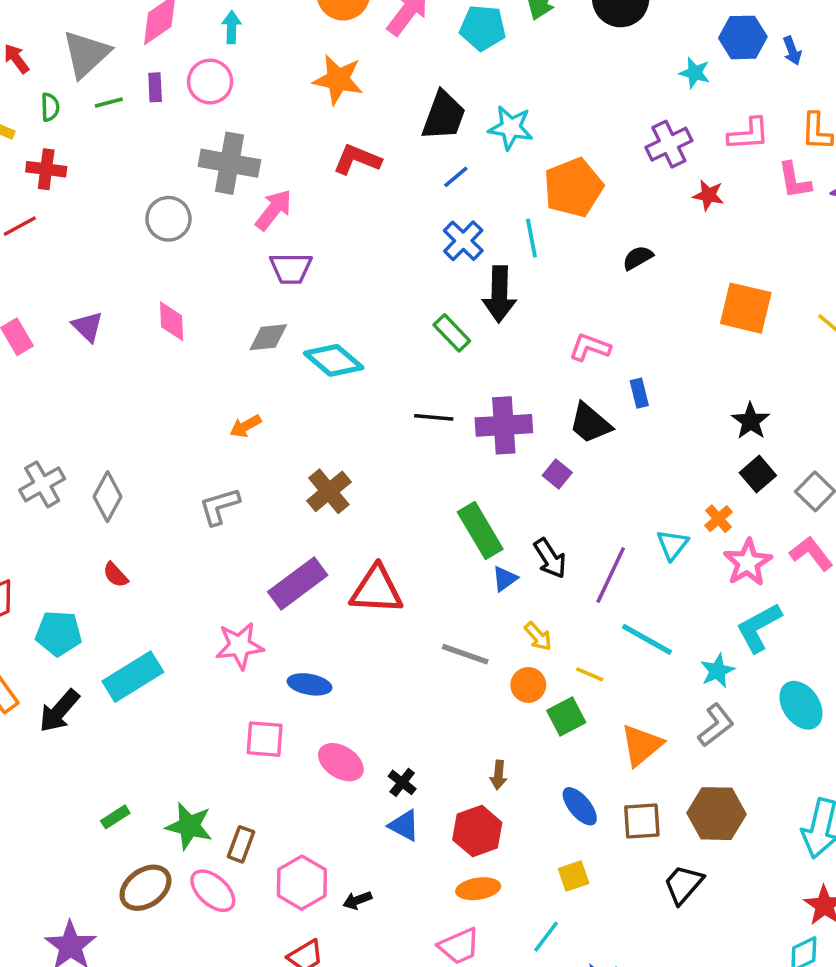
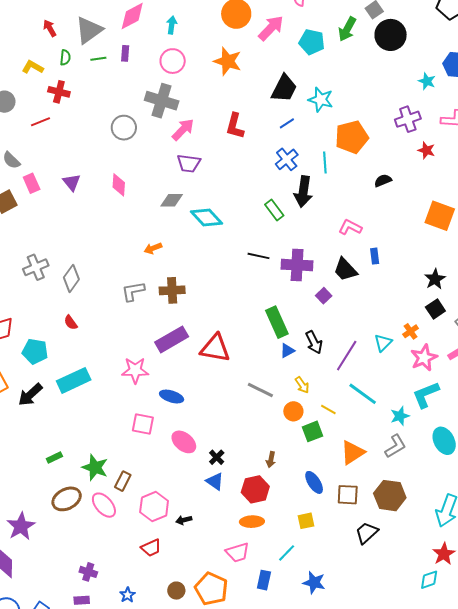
pink circle: (210, 82) -> (173, 61), moved
red L-shape: (357, 159) -> (235, 126), moved, turned -104
brown cross: (329, 491) -> (172, 290), moved, turned 30

